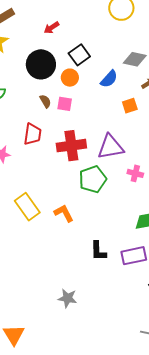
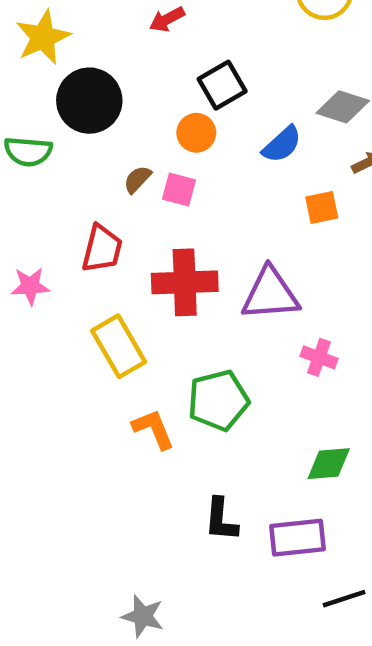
black circle: (41, 64) -> (89, 101), moved
brown semicircle: (45, 101) -> (137, 179), turned -112
green pentagon: (93, 179) -> (218, 400), moved
yellow rectangle: (27, 207) -> (119, 346), moved

